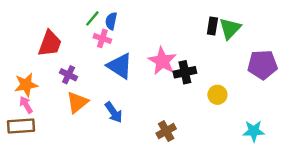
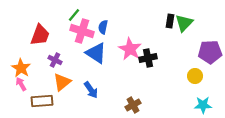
blue semicircle: (111, 21) -> (103, 27), moved
pink cross: (102, 38) -> (82, 31), size x1.6
orange star: (26, 85) -> (21, 68), turned -30
yellow circle: (217, 95) -> (195, 76), moved
brown rectangle: (21, 126) -> (42, 101), moved

